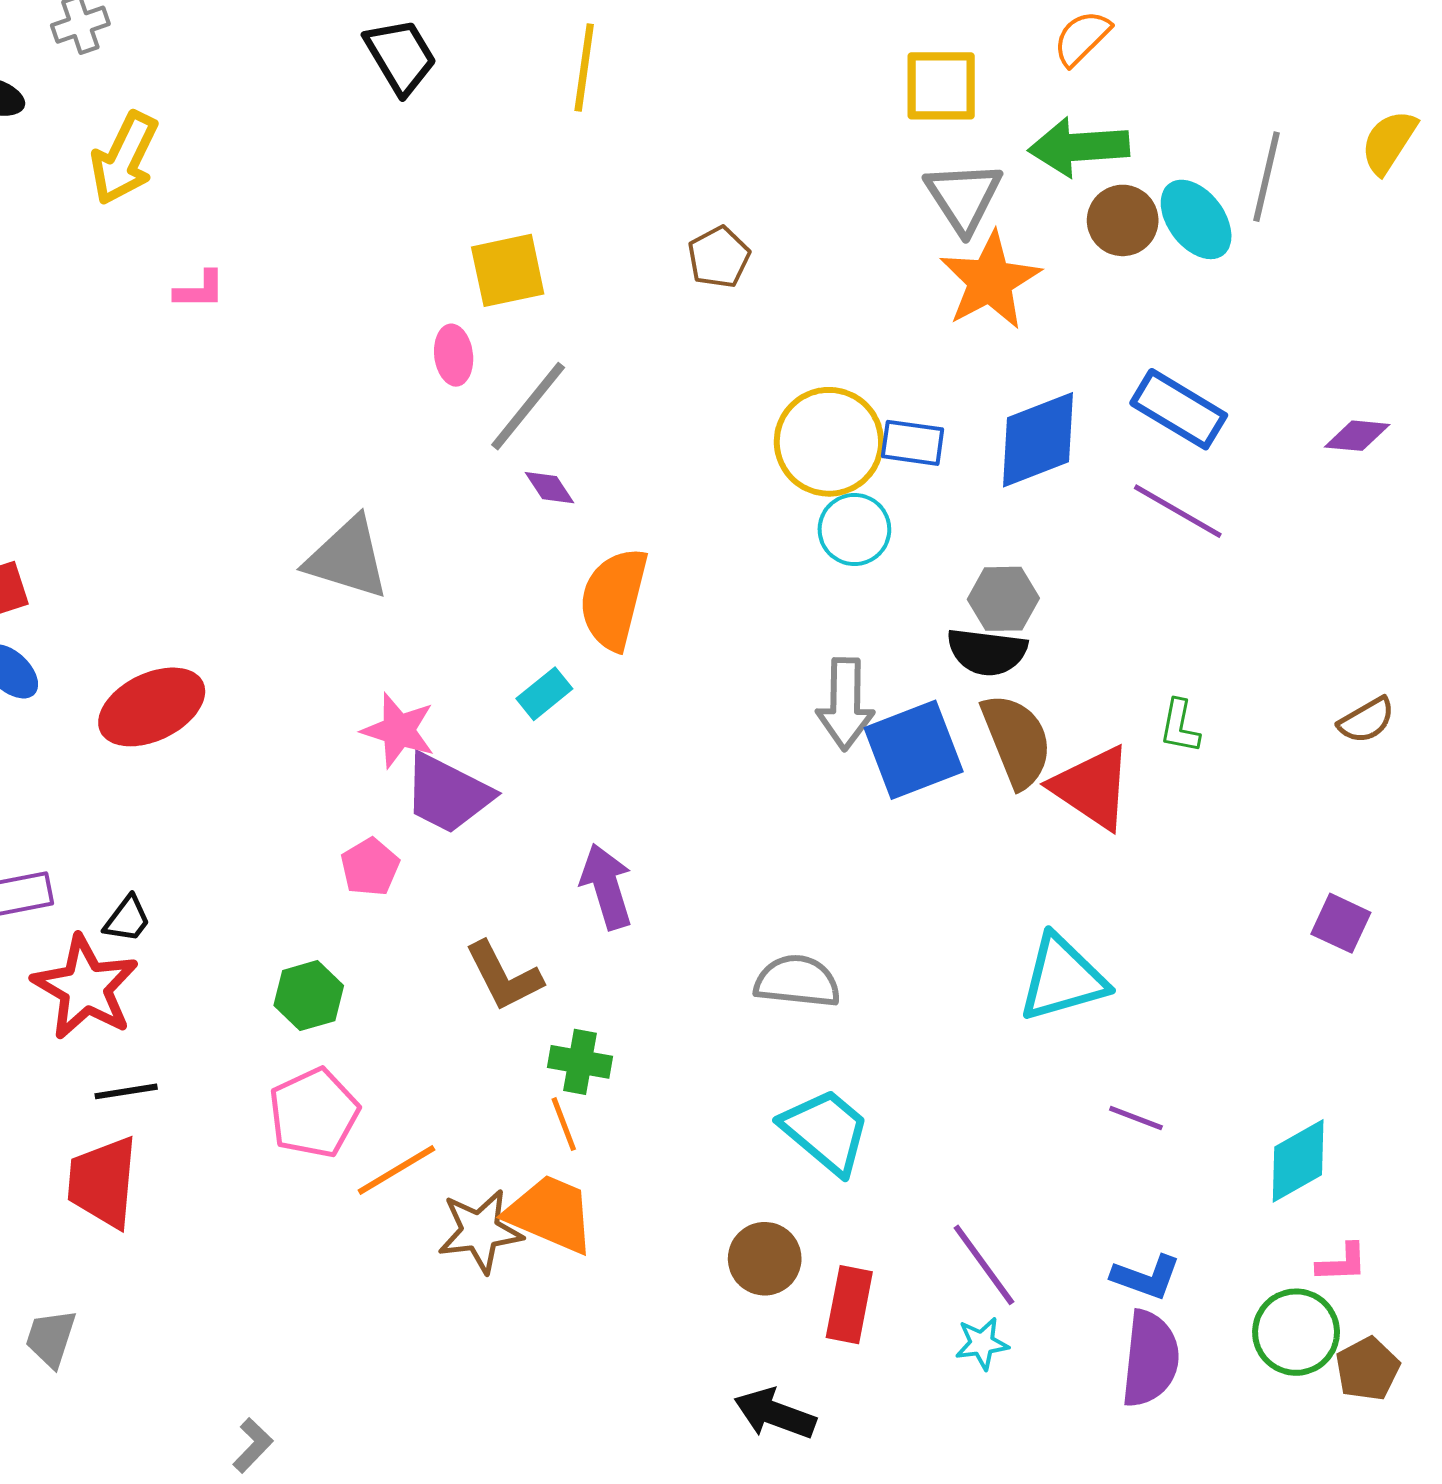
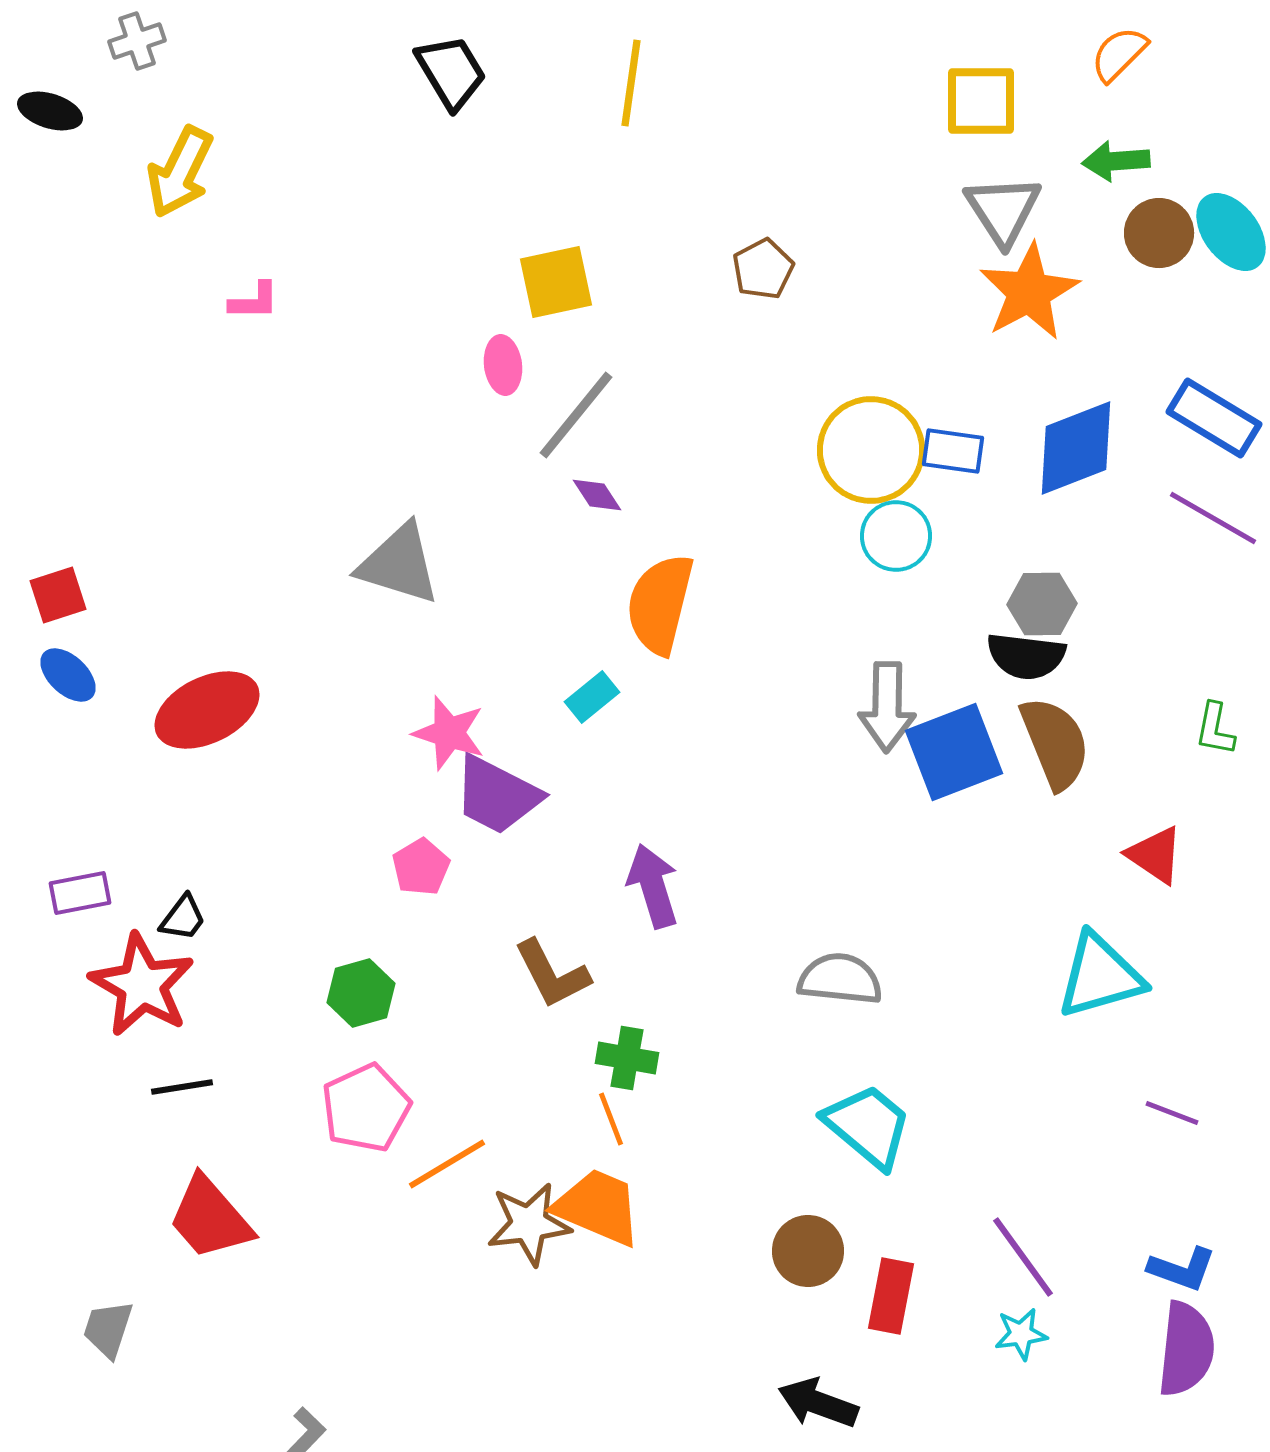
green arrow: (1079, 147) -> (1116, 161), size x0.7
red triangle: (1092, 788) -> (1155, 855), moved, size x0.7
red trapezoid: (103, 1182) -> (210, 1218), moved, turned -46

